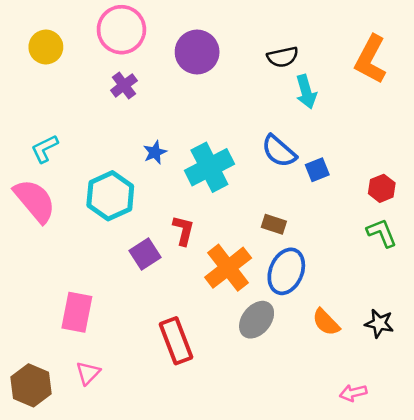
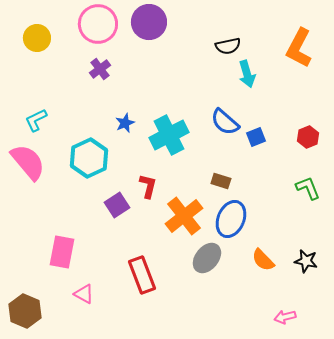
purple circle: (197, 52) -> (149, 22), moved
red hexagon: (382, 188) -> (308, 137), moved
pink triangle: (88, 373) -> (84, 294), moved, turned -45

